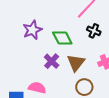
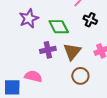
purple cross: (52, 61) -> (48, 50), turned 35

